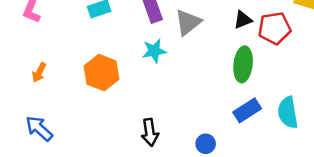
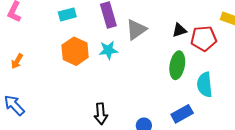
orange hexagon: (102, 73) -> (75, 51), moved
blue rectangle: (247, 110) -> (182, 114), moved
cyan semicircle: (288, 113) -> (205, 85), moved

